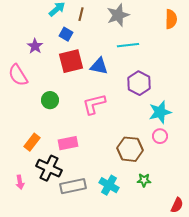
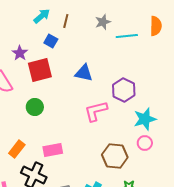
gray star: (118, 15) -> (103, 22), size x0.7
cyan line: (128, 45) -> (127, 36), moved
red square: (71, 61) -> (40, 70), moved
pink L-shape: (94, 104) -> (96, 111), moved

